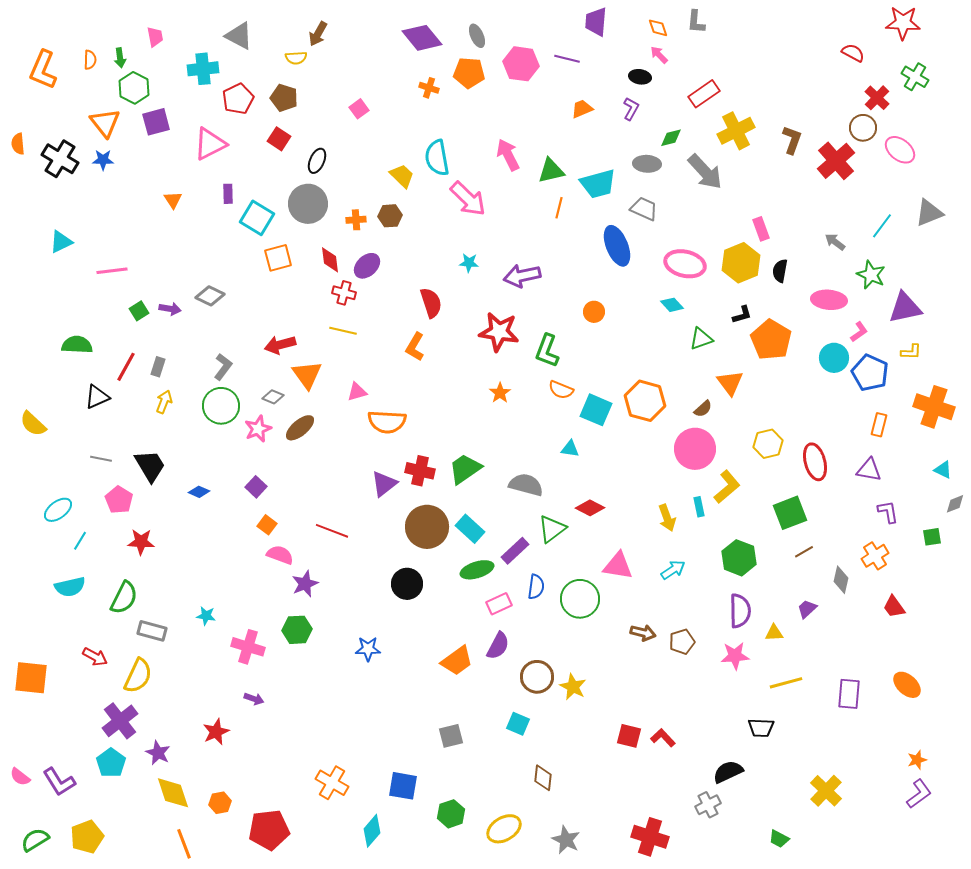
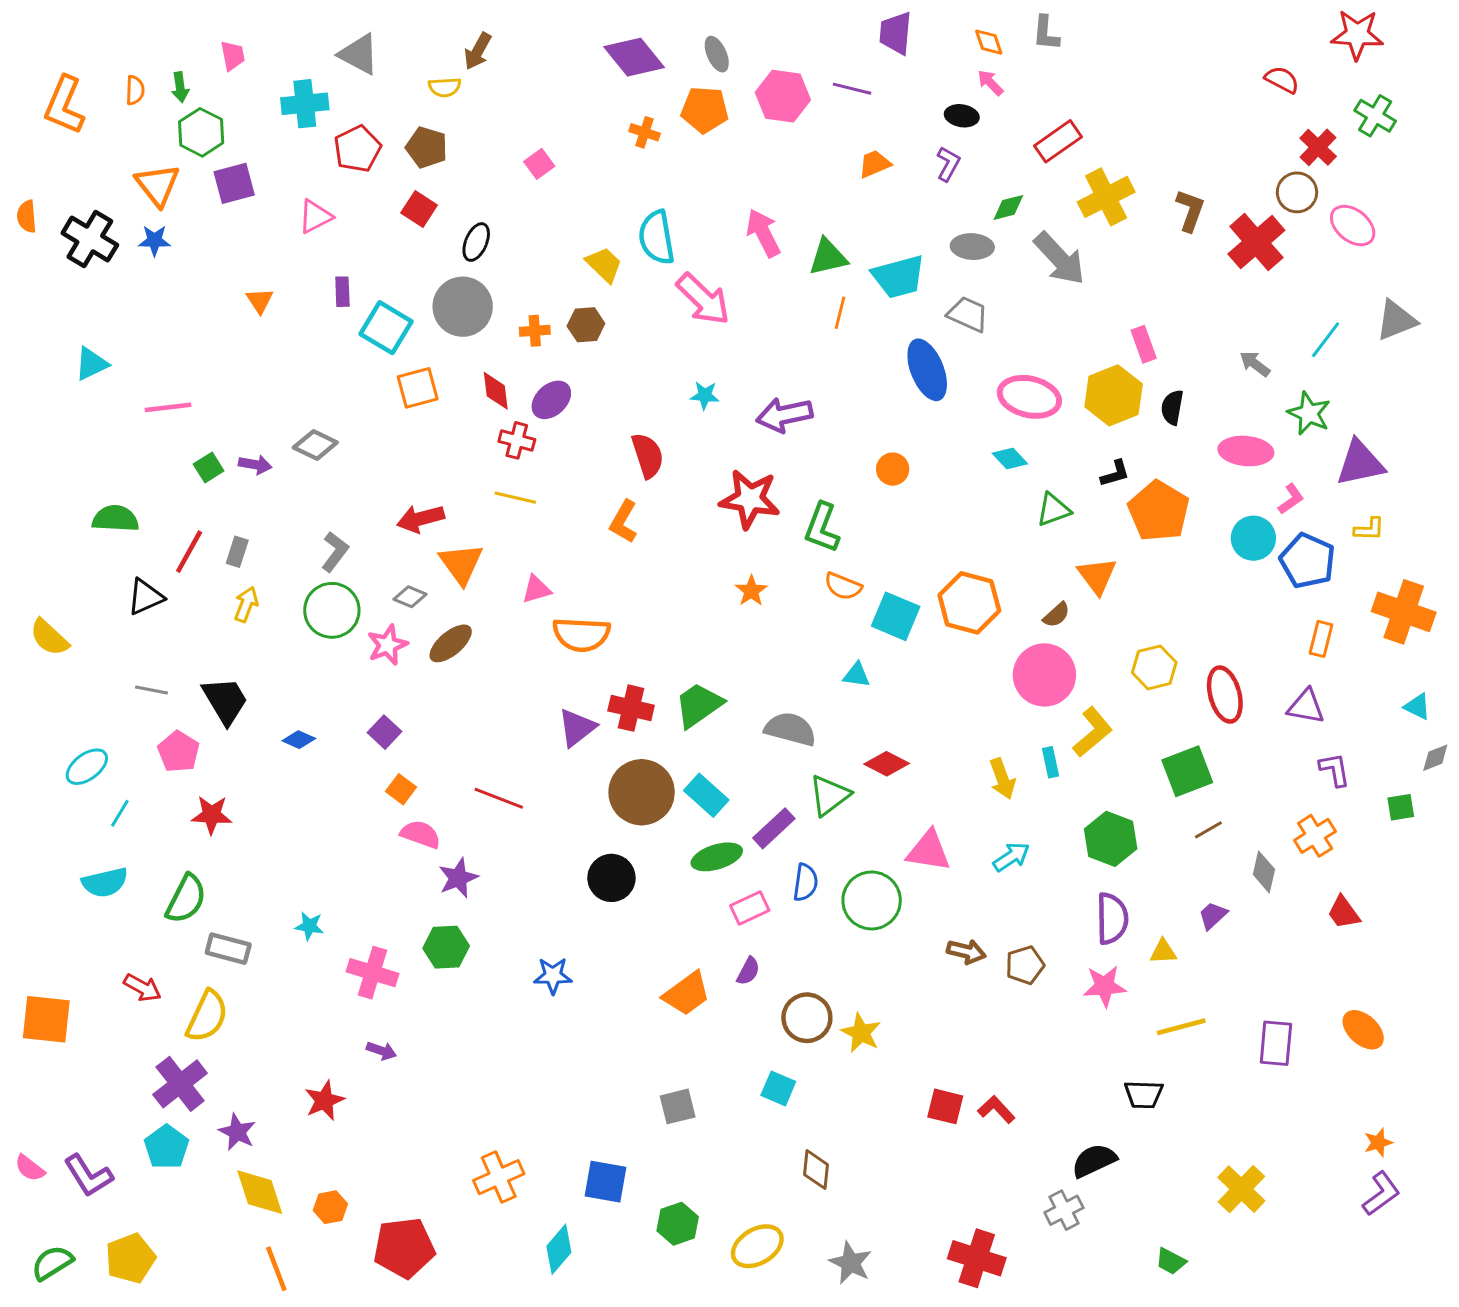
pink triangle: (210, 144) -> (315, 216), size x0.7
purple semicircle: (498, 646) -> (748, 971), size x0.7
orange cross: (332, 783) -> (499, 1177), turned 36

